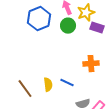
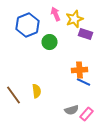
green circle: (68, 26) -> (50, 42), moved
blue line: (67, 83) -> (84, 82), moved

